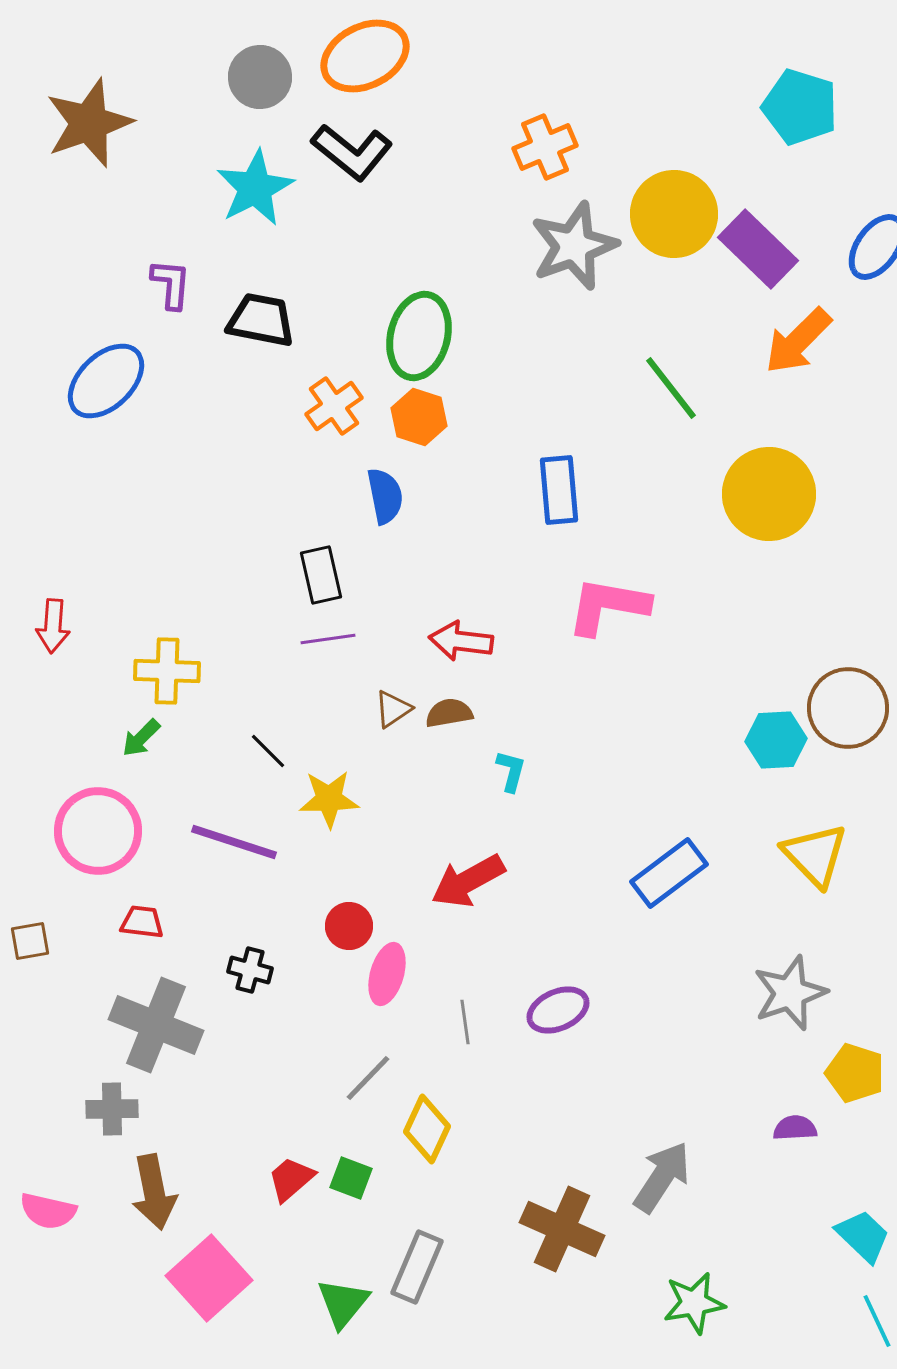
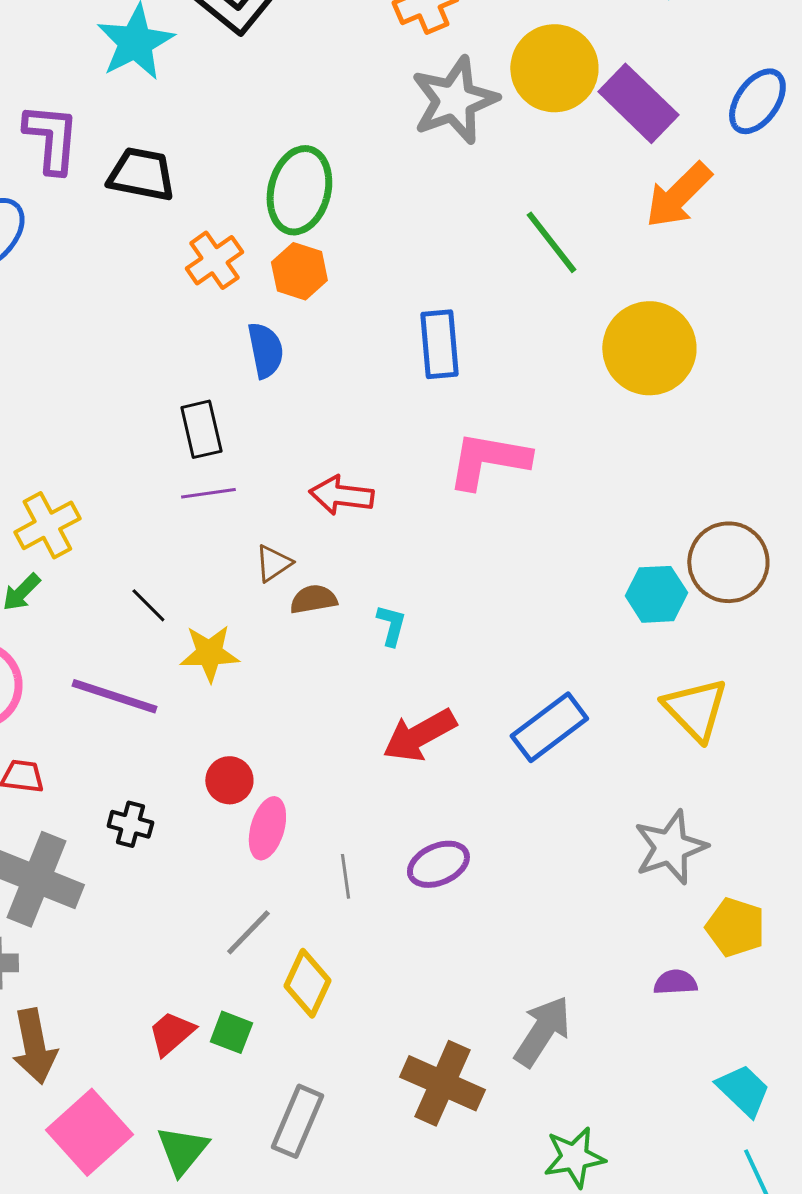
purple L-shape: (171, 284) -> (51, 138), size x1.4
yellow cross: (167, 671) -> (47, 525), turned -30
brown semicircle: (449, 713) -> (313, 599), moved
red arrow: (468, 881) -> (419, 735), moved
green triangle: (343, 1303) -> (182, 1150), moved

